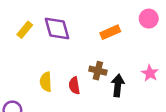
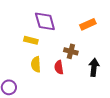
yellow rectangle: (25, 30) -> (31, 40), moved, turned 64
brown cross: (98, 71) -> (71, 51), moved

